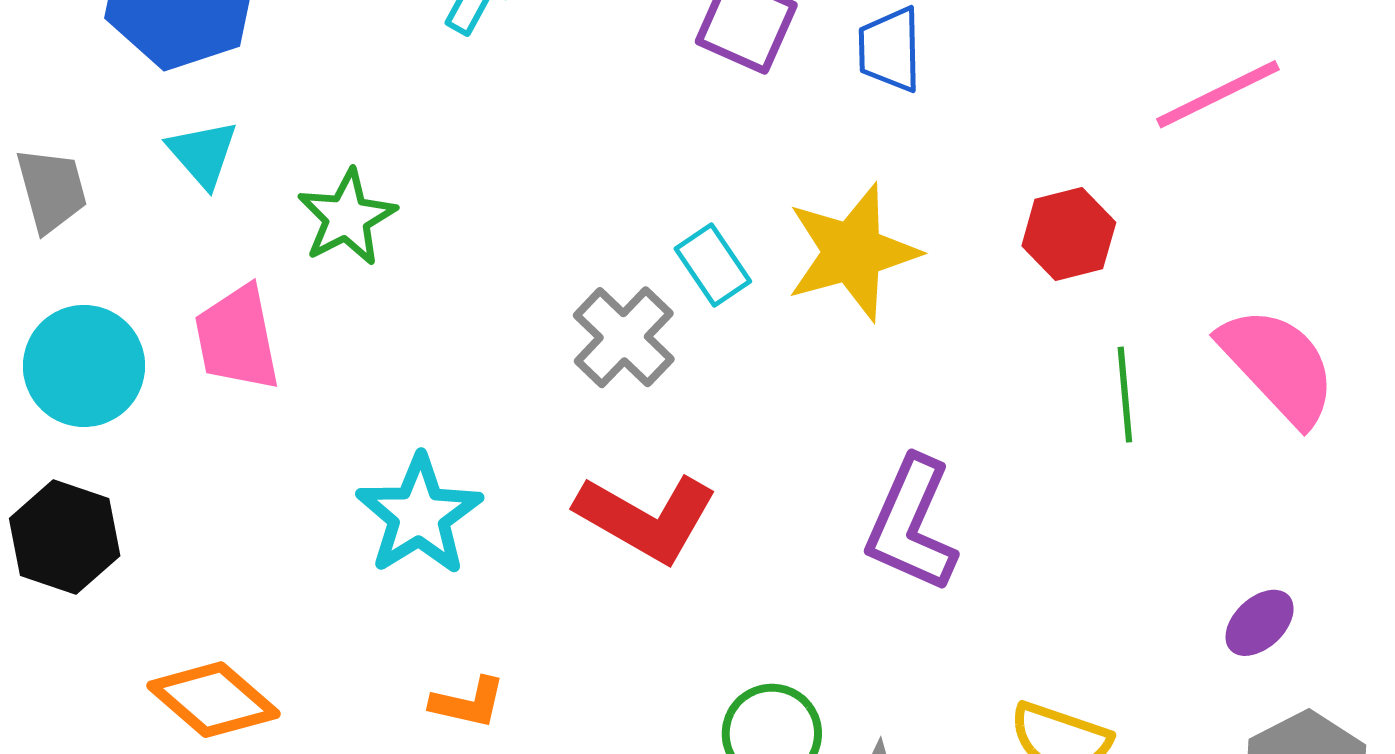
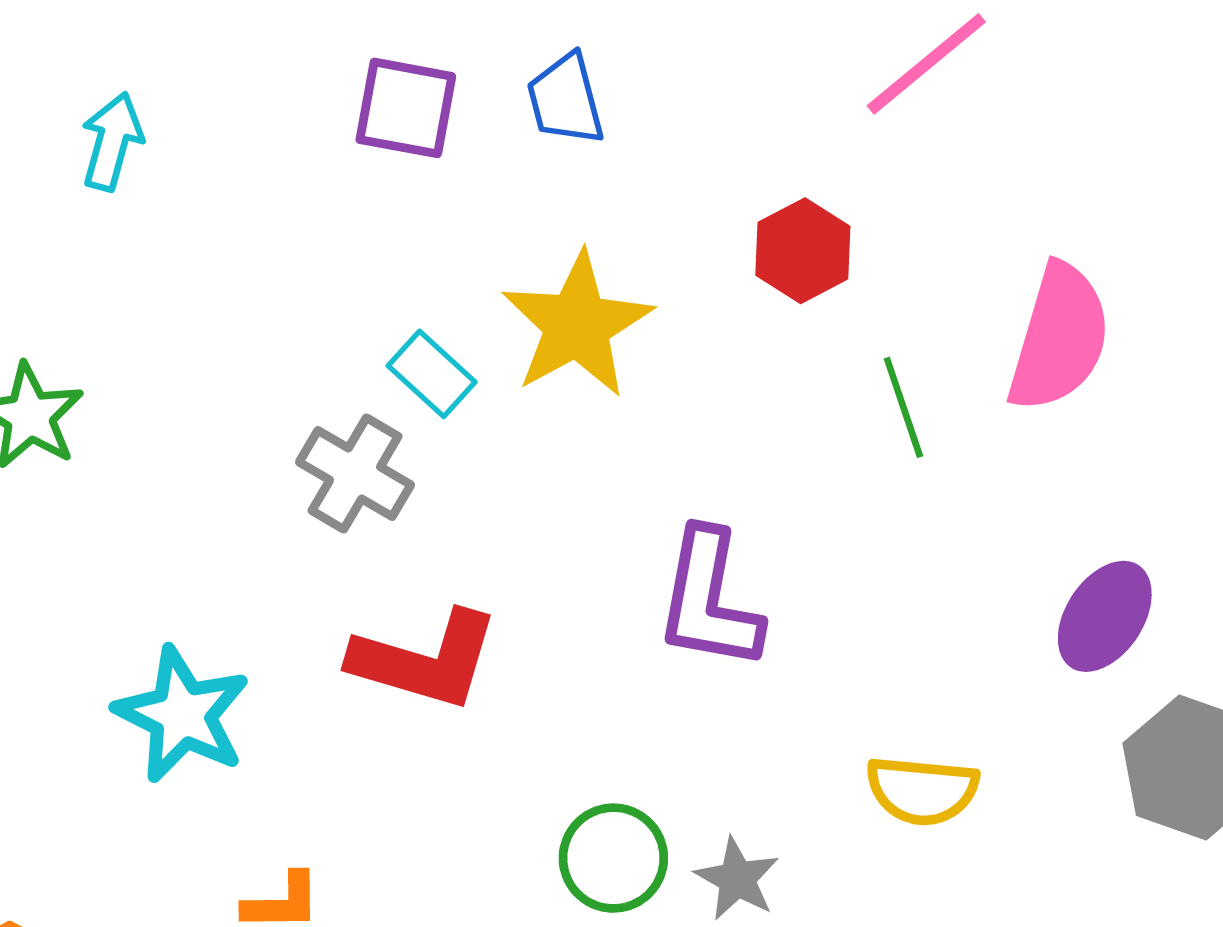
pink semicircle: (1278, 366) -> (1059, 338), turned 73
purple ellipse: (1260, 623) -> (1105, 616), size x1.4

